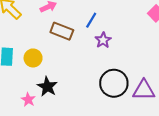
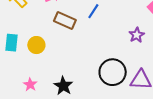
purple star: (103, 40) -> (137, 35), moved
black star: (47, 87) -> (63, 86), moved

